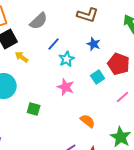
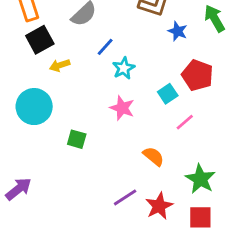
blue star: (94, 44) -> (178, 31), moved
yellow arrow: (22, 57) -> (60, 65), turned -56
pink line: (123, 97) -> (185, 122), moved

